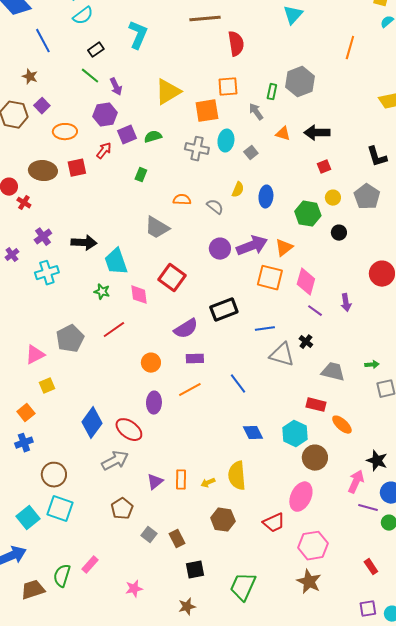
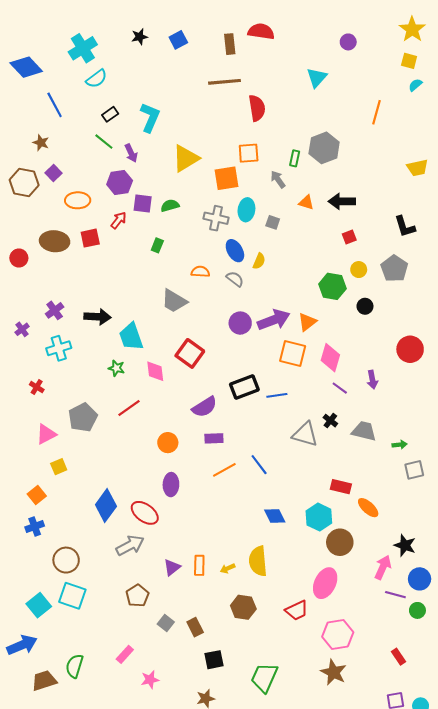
cyan L-shape: (138, 35) -> (150, 117), moved
purple square: (127, 135) -> (143, 203), turned 30
gray square: (251, 153) -> (273, 222), turned -32
blue ellipse: (266, 197) -> (235, 251), moved, turned -35
red cross: (24, 203) -> (37, 387), moved
blue line: (265, 329) -> (277, 395), moved
gray trapezoid: (333, 372) -> (364, 431), moved
orange line: (190, 390) -> (224, 470), moved
pink rectangle: (90, 565) -> (125, 654), moved

